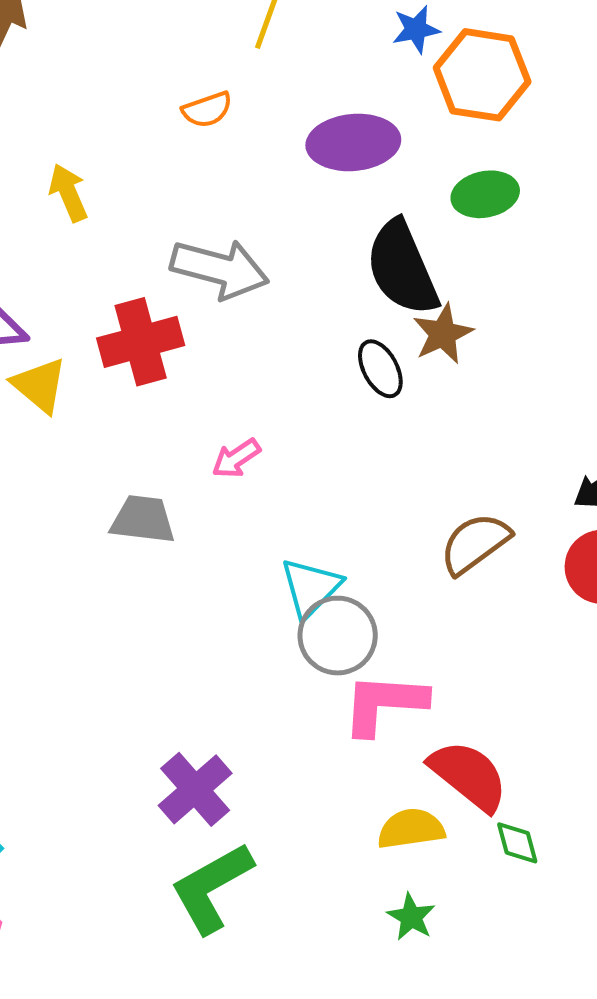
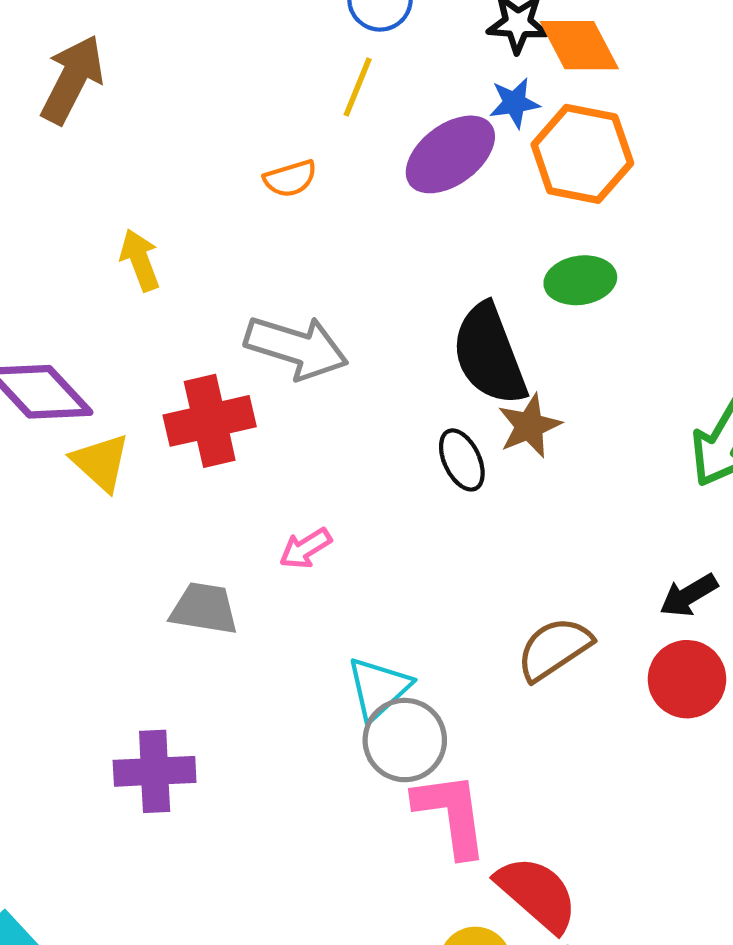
purple ellipse: (353, 142) -> (450, 154), moved, turned -34
pink L-shape: (384, 704) -> (451, 814), turned 76
purple cross: (195, 789) -> (155, 771), moved, turned 36

